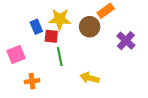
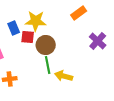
brown circle: (90, 27) -> (46, 45), moved
green line: (60, 57) -> (48, 65), moved

